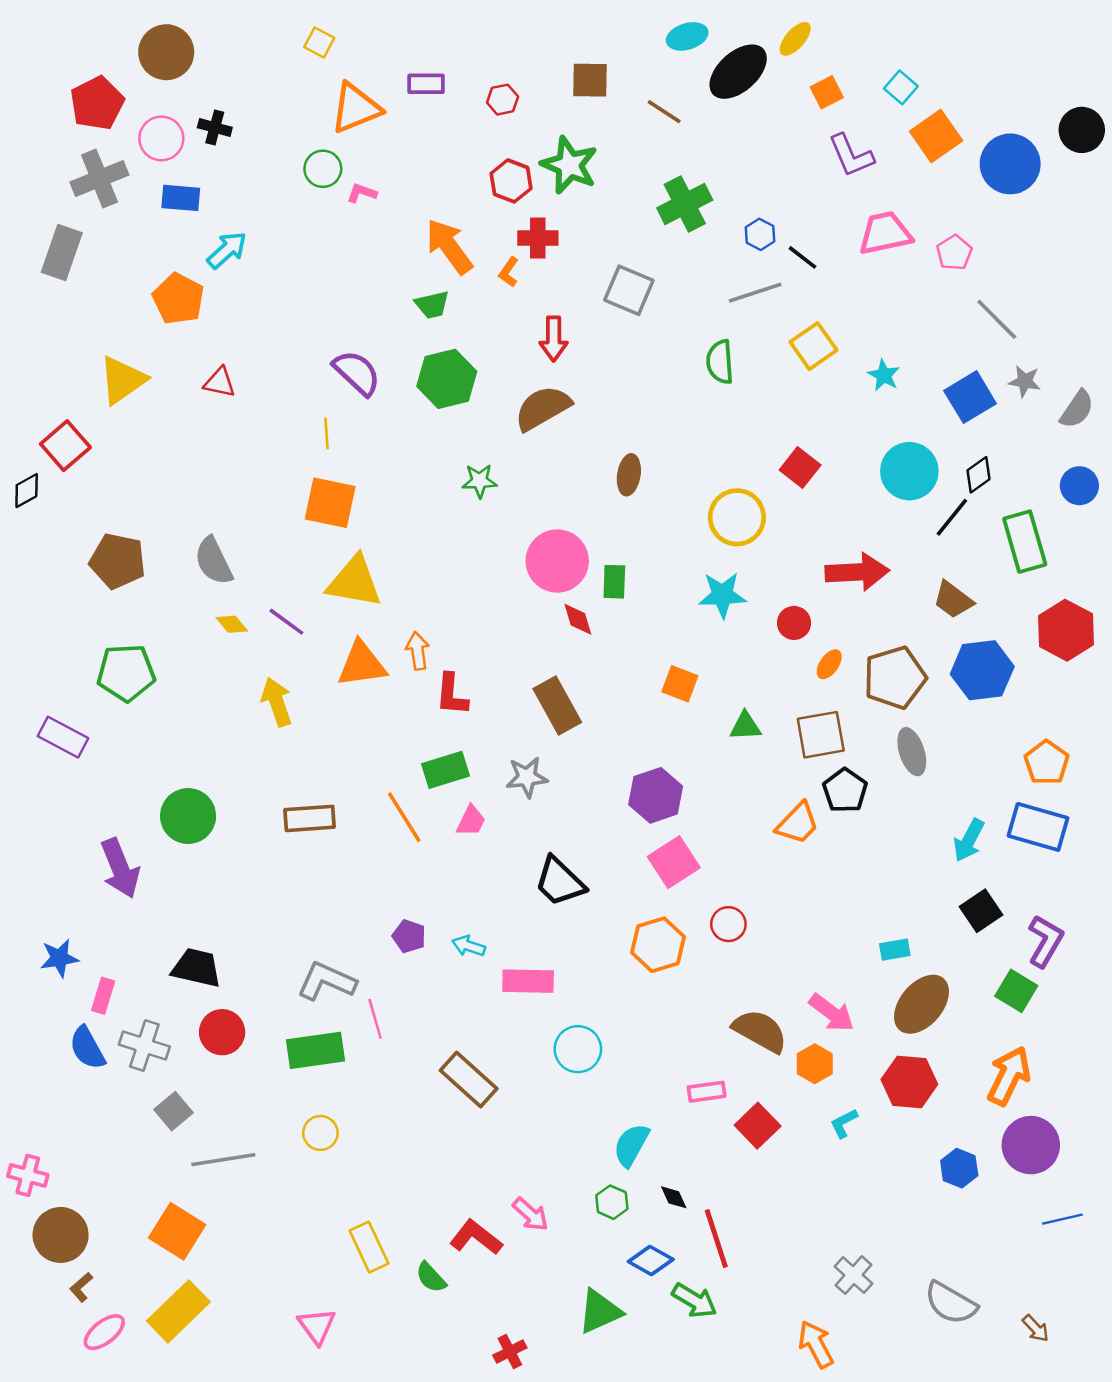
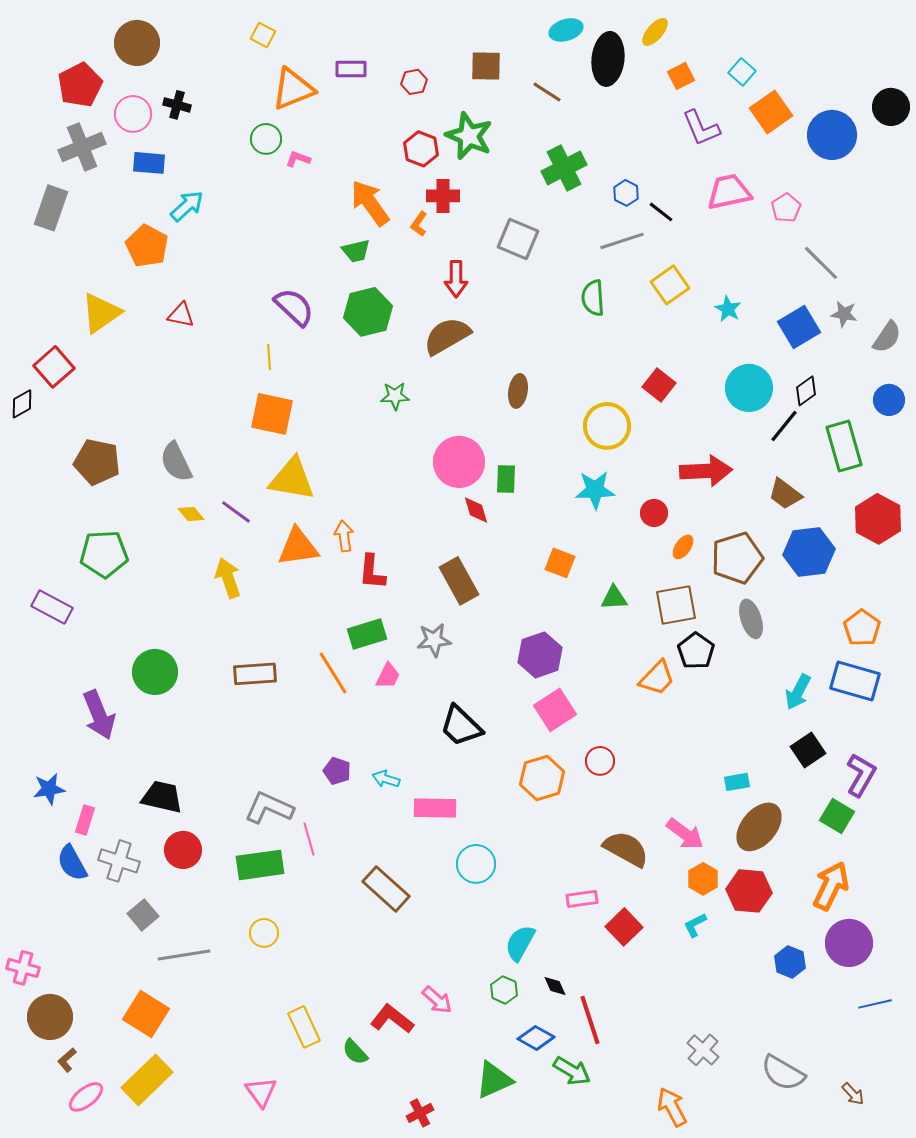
black ellipse: (738, 72) -> (608, 59), turned -42
orange hexagon: (815, 1064) -> (703, 879), moved

